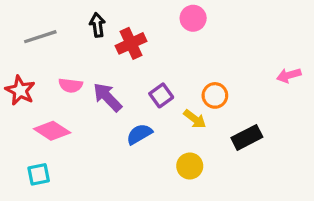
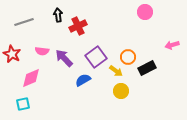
pink circle: (193, 18) -> (145, 12), moved
purple square: (161, 95) -> (96, 57), size x1.5
pink diamond: (52, 131) -> (31, 78), turned -55
black rectangle: (247, 137) -> (147, 68), moved
yellow circle: (190, 166) -> (121, 91), moved

